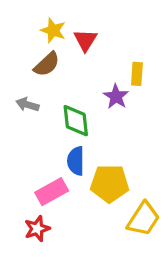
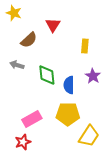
yellow star: (53, 30) -> (14, 13), moved
purple star: (116, 96) -> (93, 76), moved
blue semicircle: (76, 161) -> (69, 85), moved

